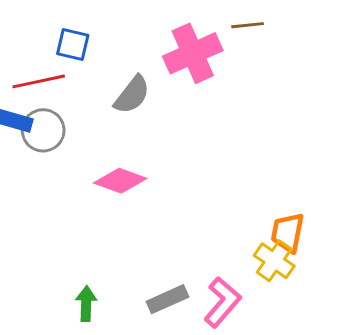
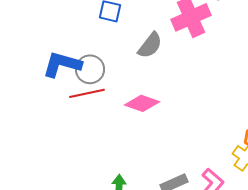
red line: (39, 81) -> (87, 93), moved

